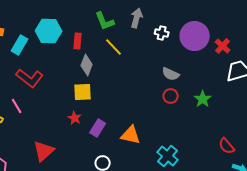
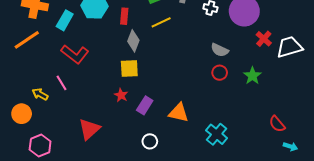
red cross: (223, 46) -> (264, 39), moved
yellow line: (114, 47) -> (161, 22), turned -72

